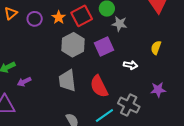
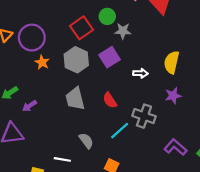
orange star: (59, 17) -> (42, 62), moved
purple circle: (35, 19) -> (32, 38), size x1.6
yellow semicircle: (156, 48) -> (172, 62), moved, size x1.5
red semicircle: (99, 86) -> (110, 100), size x0.7

